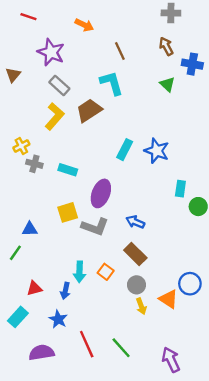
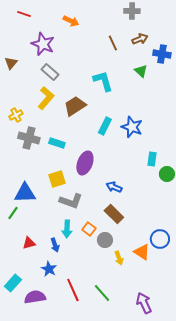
gray cross: (171, 13) -> (132, 11), moved
brown arrow: (166, 46) -> (140, 39), turned 98
brown line: (120, 51) -> (113, 43), moved
cyan L-shape: (112, 83) -> (103, 81), moved
brown trapezoid: (89, 110) -> (75, 106), moved
yellow cross: (21, 146) -> (16, 115), moved
gray cross: (34, 164) -> (29, 138), size x1.5
gray L-shape: (95, 227) -> (71, 201), moved
blue triangle: (30, 229) -> (25, 193), size x1.6
gray circle: (136, 285) -> (105, 240), moved
blue arrow: (65, 291) -> (55, 245), turned -32
cyan rectangle: (18, 317) -> (13, 283), moved

